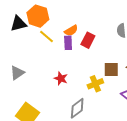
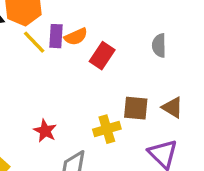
purple rectangle: (68, 43) -> (56, 36), moved
red star: (61, 78) -> (45, 131), moved

